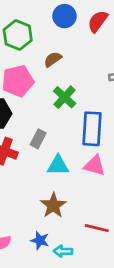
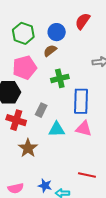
blue circle: (64, 16) -> (57, 32), moved
green cross: (65, 97) -> (60, 78), turned 36
brown star: (53, 205) -> (28, 148), moved

